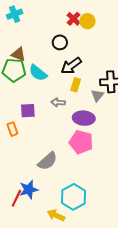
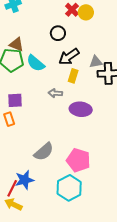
gray triangle: (97, 95) -> (96, 62), moved, turned 40
purple square: (28, 111) -> (15, 100), moved
pink pentagon: (81, 142) -> (78, 160), moved
yellow arrow: (56, 215) -> (13, 204), moved

